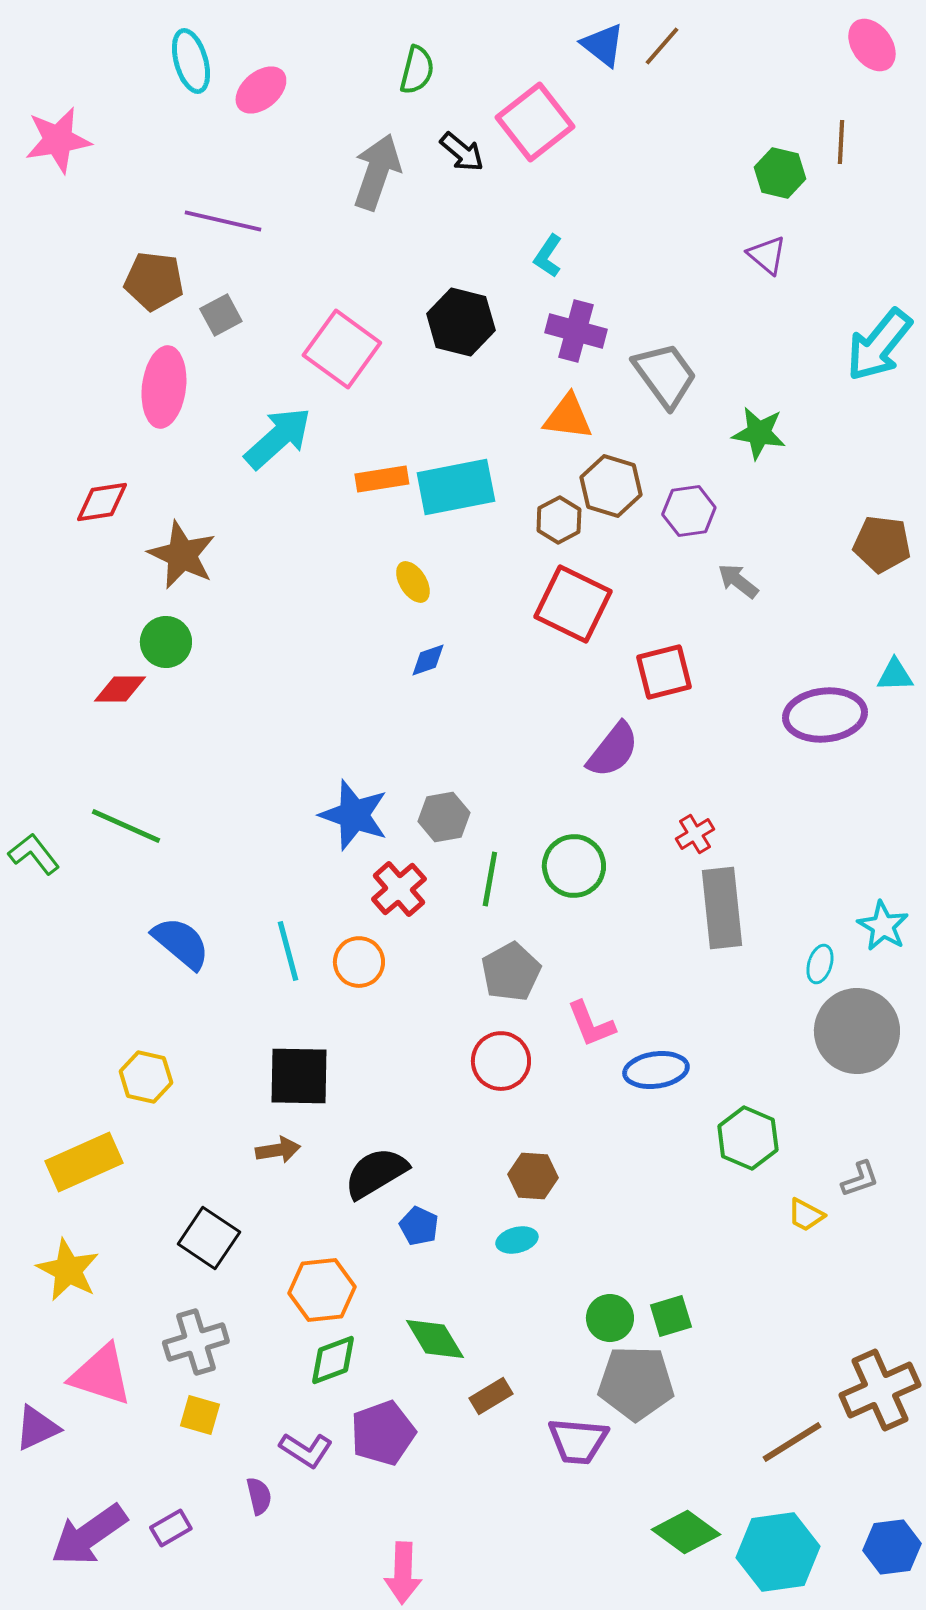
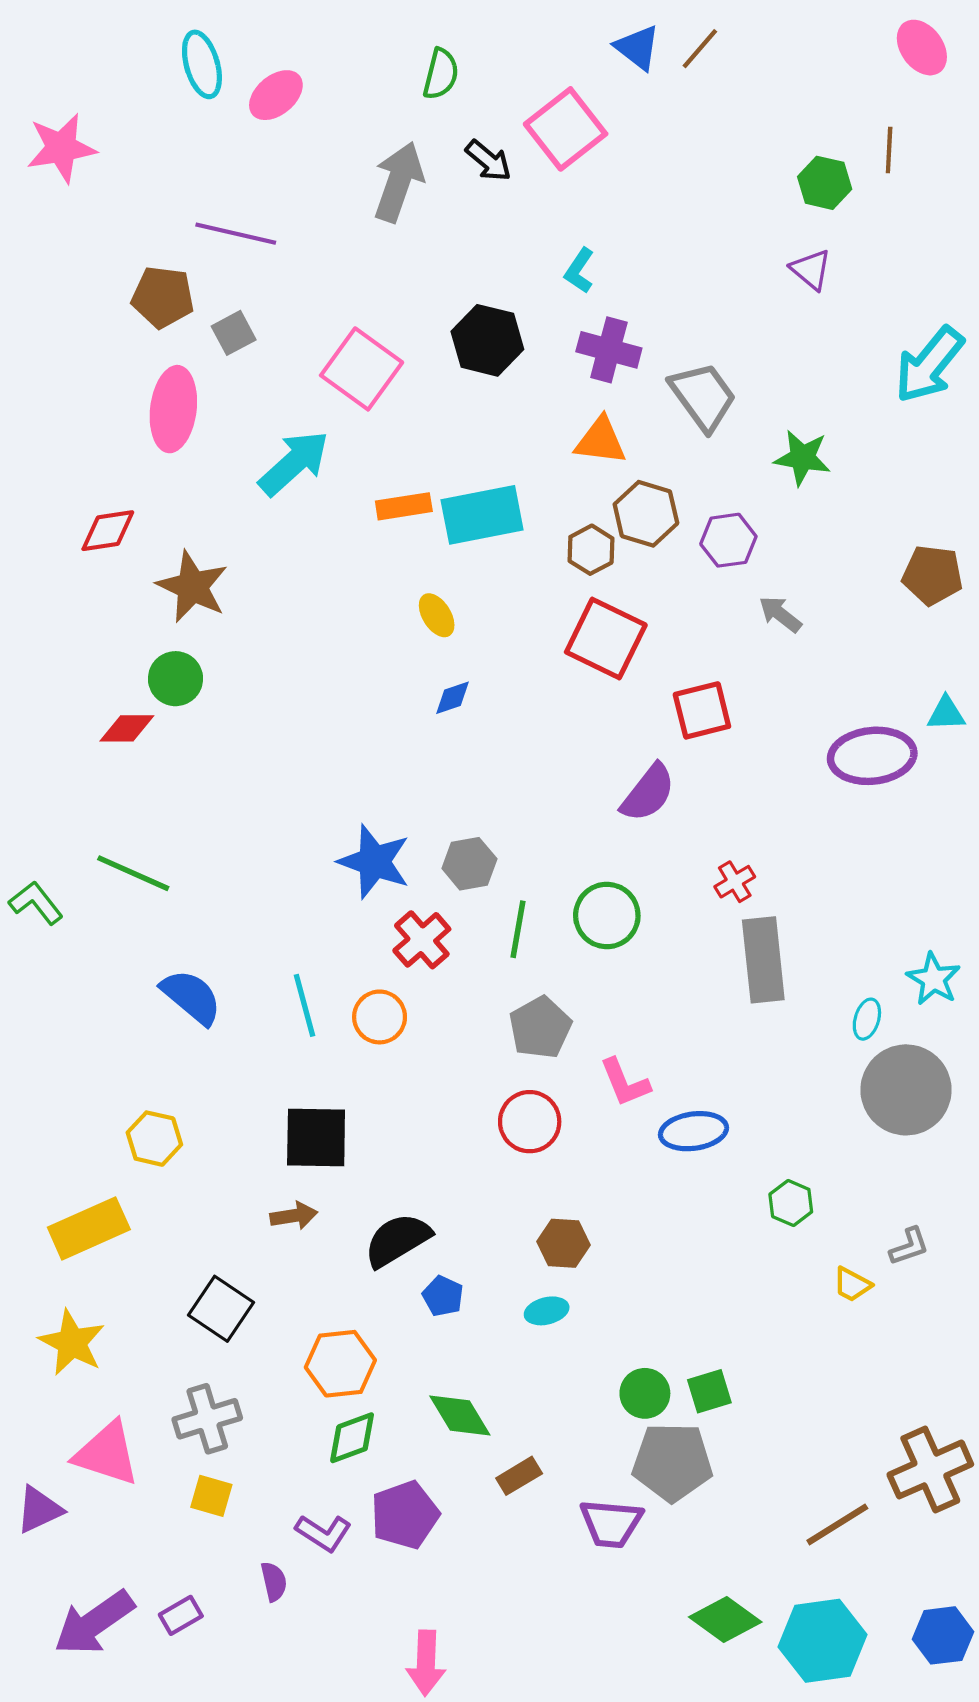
green hexagon: (748, 1138) -> (791, 1203), size x0.7

